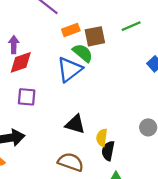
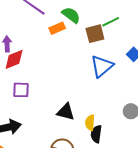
brown square: (95, 36) -> (95, 34), moved
green semicircle: (83, 53) -> (71, 15), moved
blue triangle: (69, 69) -> (102, 66), moved

